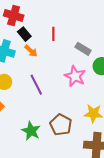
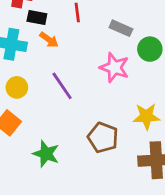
black rectangle: (24, 34) -> (37, 17), turned -32
green star: (31, 131) -> (46, 154), moved

